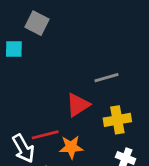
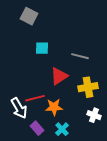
cyan square: (14, 49) -> (42, 48), moved
gray line: (107, 78) -> (80, 56), turned 30

